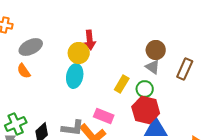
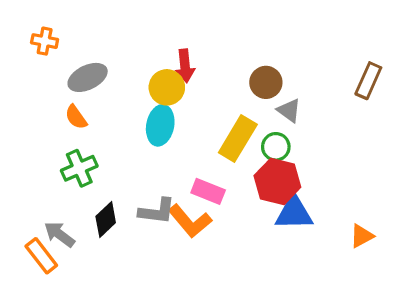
brown circle: (156, 50) -> (266, 82), moved
brown rectangle: (185, 69) -> (368, 81), moved
yellow rectangle: (122, 84) -> (238, 139), size x1.5
green cross: (16, 124) -> (79, 168), moved

